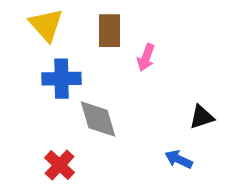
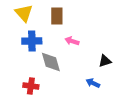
pink arrow: (146, 58) -> (72, 41), moved, turned 88
red cross: (60, 165) -> (31, 86), turned -35

